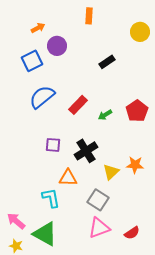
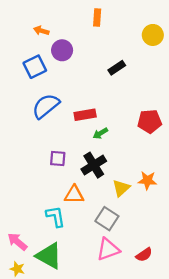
orange arrow: (38, 28) -> (41, 31), turned -136
red rectangle: (78, 105) -> (85, 115), turned 36
red pentagon: (137, 111) -> (150, 121), turned 30
green arrow: (105, 115) -> (100, 133), moved

